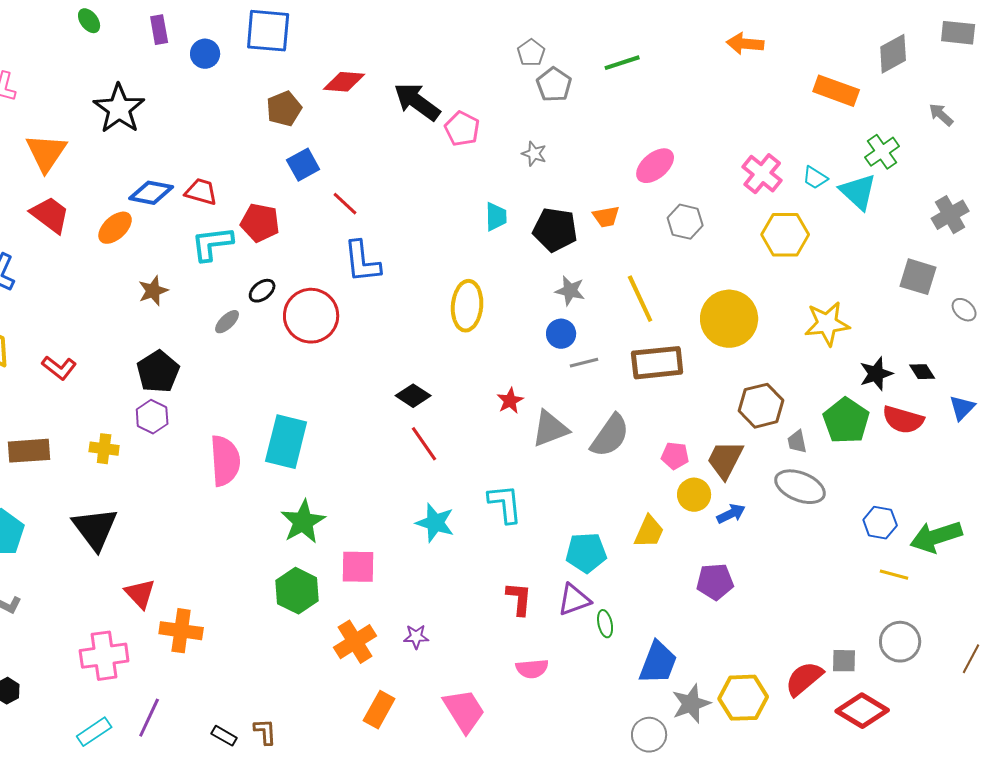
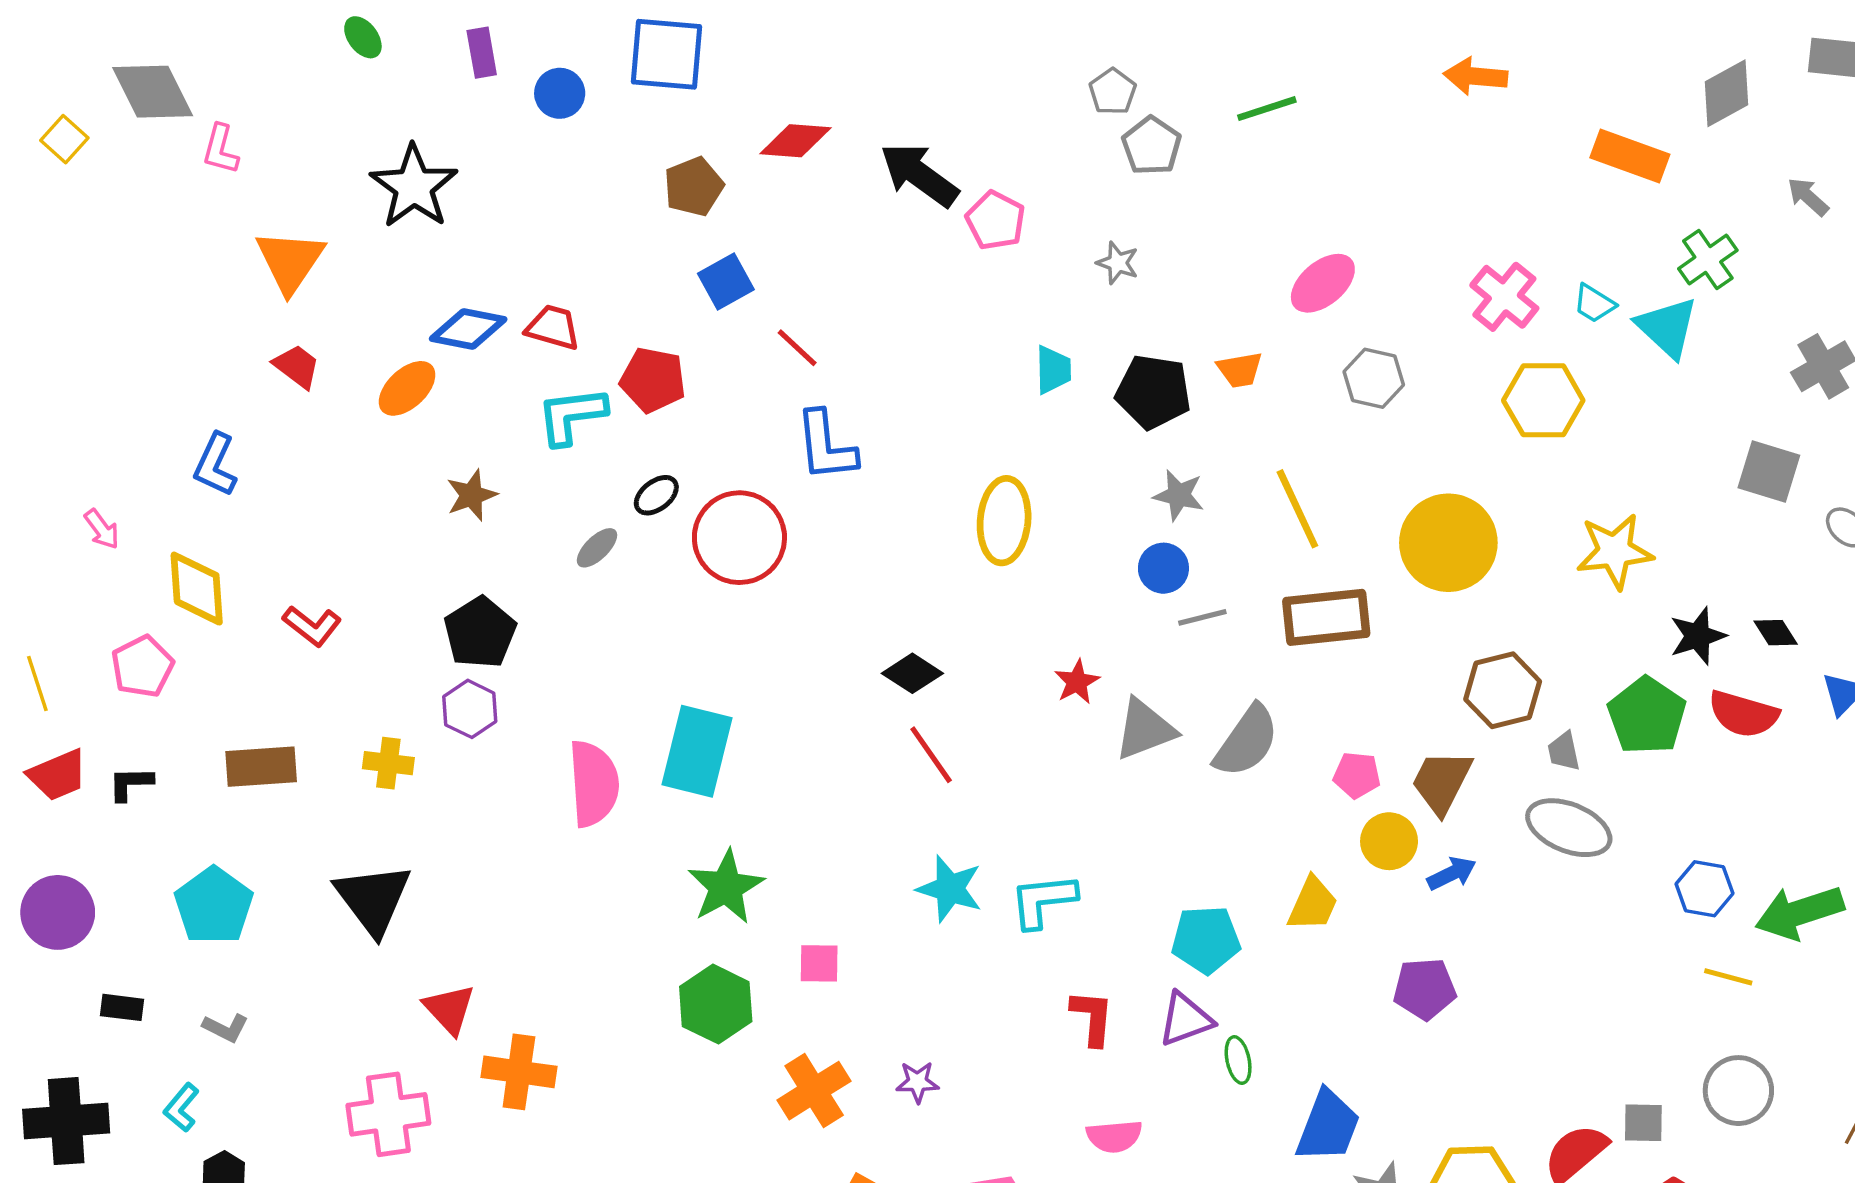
red trapezoid: (50, 215) -> (297, 366), size x0.7
cyan L-shape: (505, 504) -> (1043, 901), moved, turned -90
pink square: (358, 567) -> (819, 963), size x0.7

